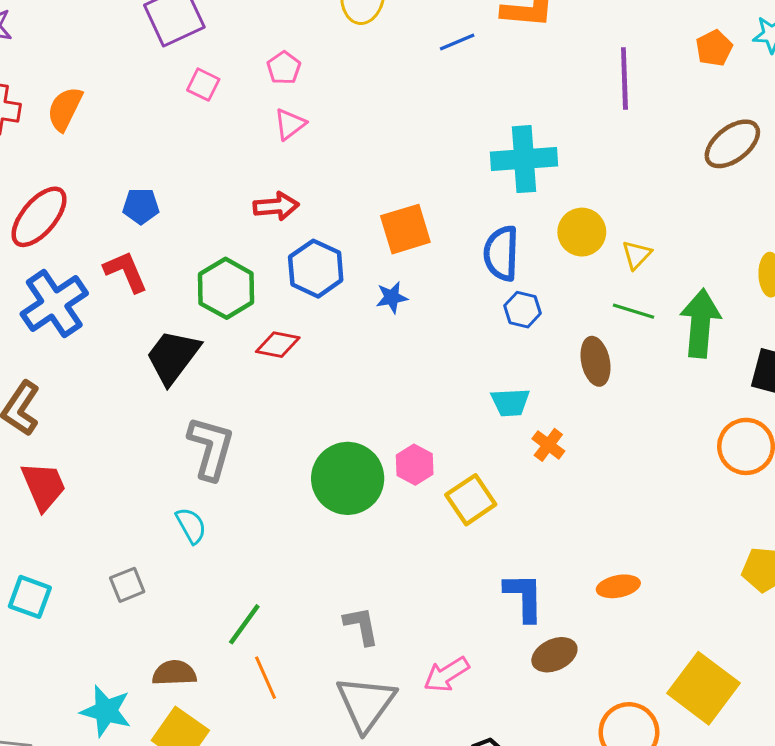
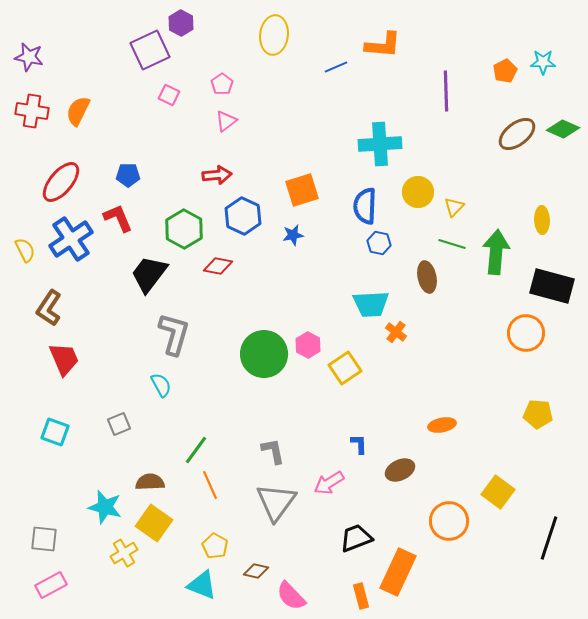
cyan trapezoid: (510, 402) -> (371, 304), size x1.4
blue L-shape: (524, 597) -> (359, 444), moved, size x0.6
yellow square: (703, 688) -> (498, 492), size x0.7

